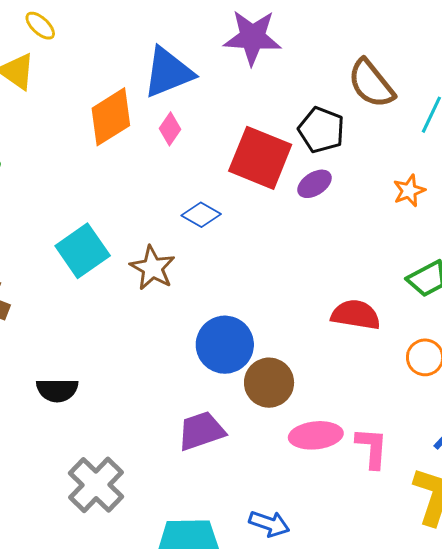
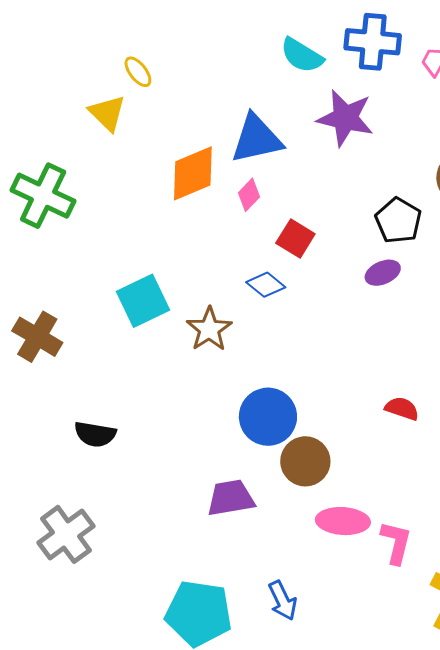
red square: (260, 158) -> (295, 238), moved, size x0.6
red semicircle: (356, 315) -> (402, 409), size x0.7
gray cross: (96, 485) -> (66, 534), moved
blue arrow: (269, 524) -> (283, 601), turned 36

